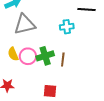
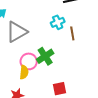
yellow semicircle: (13, 54) -> (24, 72), moved, turned -136
brown line: (63, 60) -> (72, 33), moved

